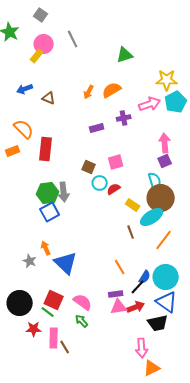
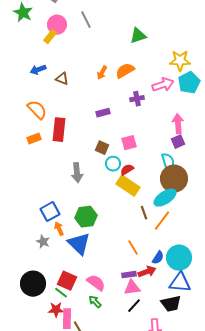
purple rectangle: (97, 128) -> (103, 113), moved
orange rectangle: (13, 151) -> (34, 139), moved
green hexagon: (48, 193) -> (86, 217), moved
yellow rectangle: (133, 205) -> (128, 186), moved, size x1.6
blue square: (50, 212) -> (50, 212), moved
orange line: (164, 240) -> (162, 221), moved
black line: (138, 287) -> (134, 306), moved
blue triangle: (167, 302) -> (180, 283), turned -30
red arrow: (136, 307) -> (147, 272), moved
red star: (34, 329) -> (56, 310), moved

